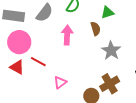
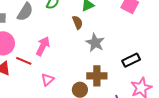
pink arrow: (67, 35) -> (43, 46), moved, turned 30
brown cross: (110, 84) -> (97, 76), turned 36

